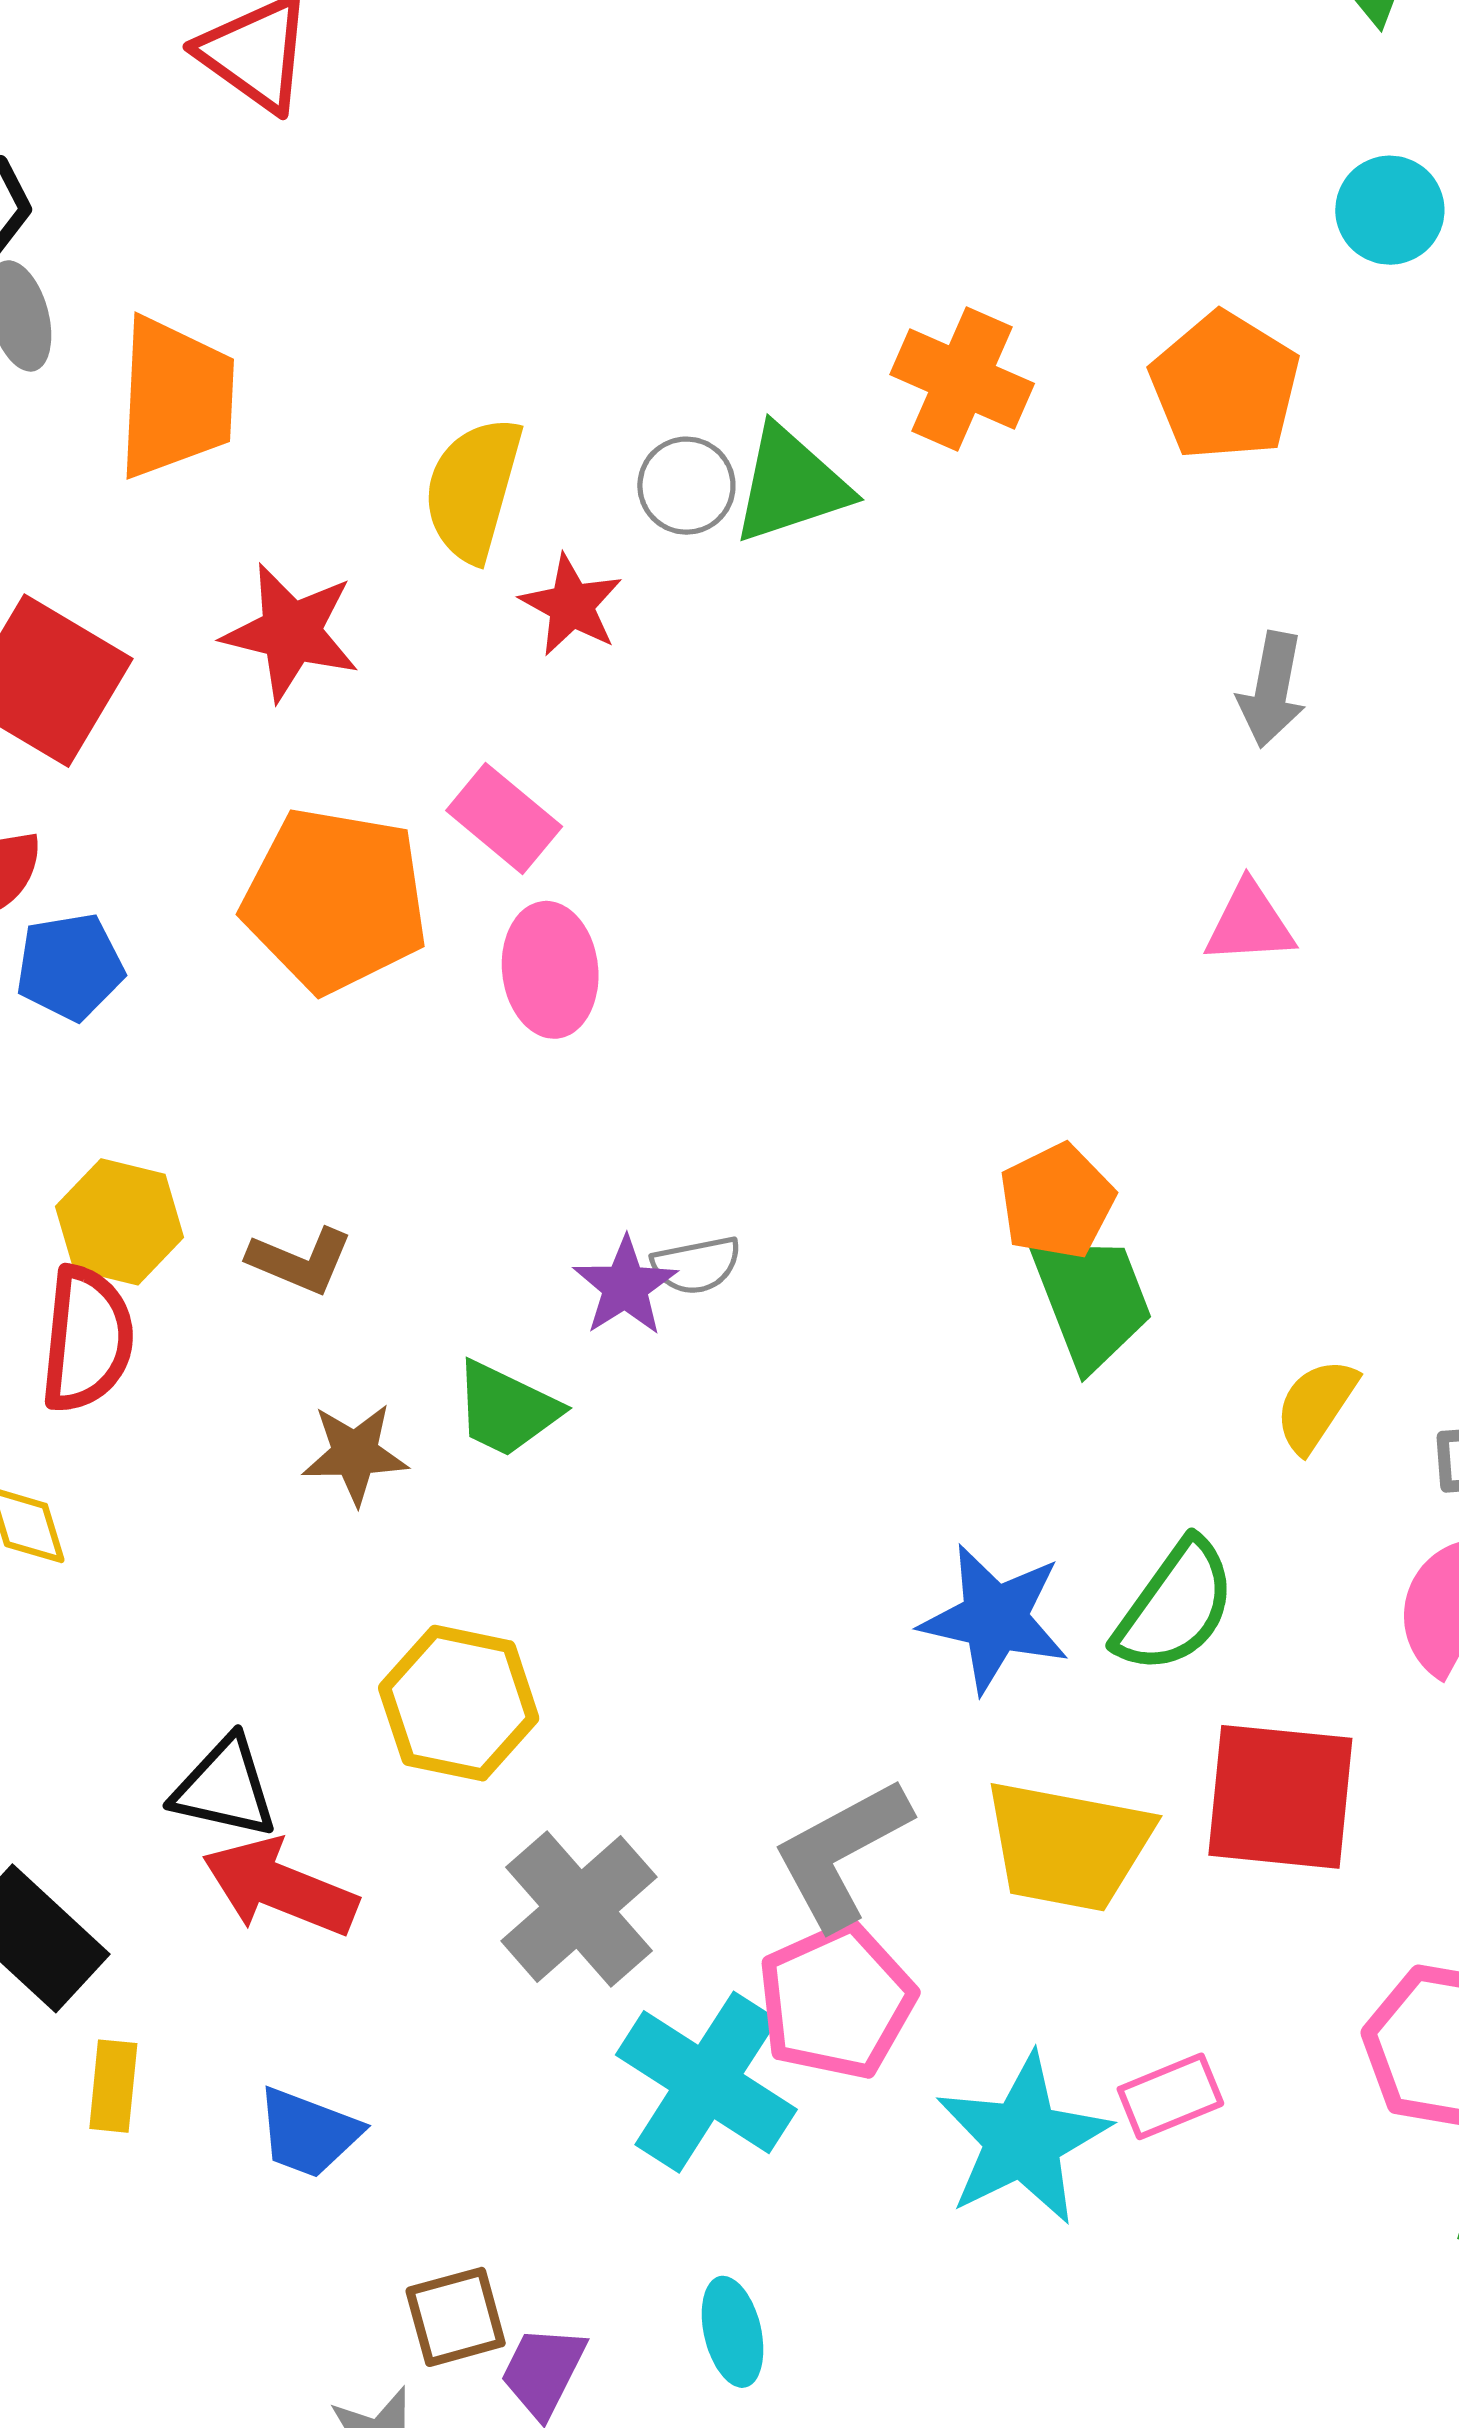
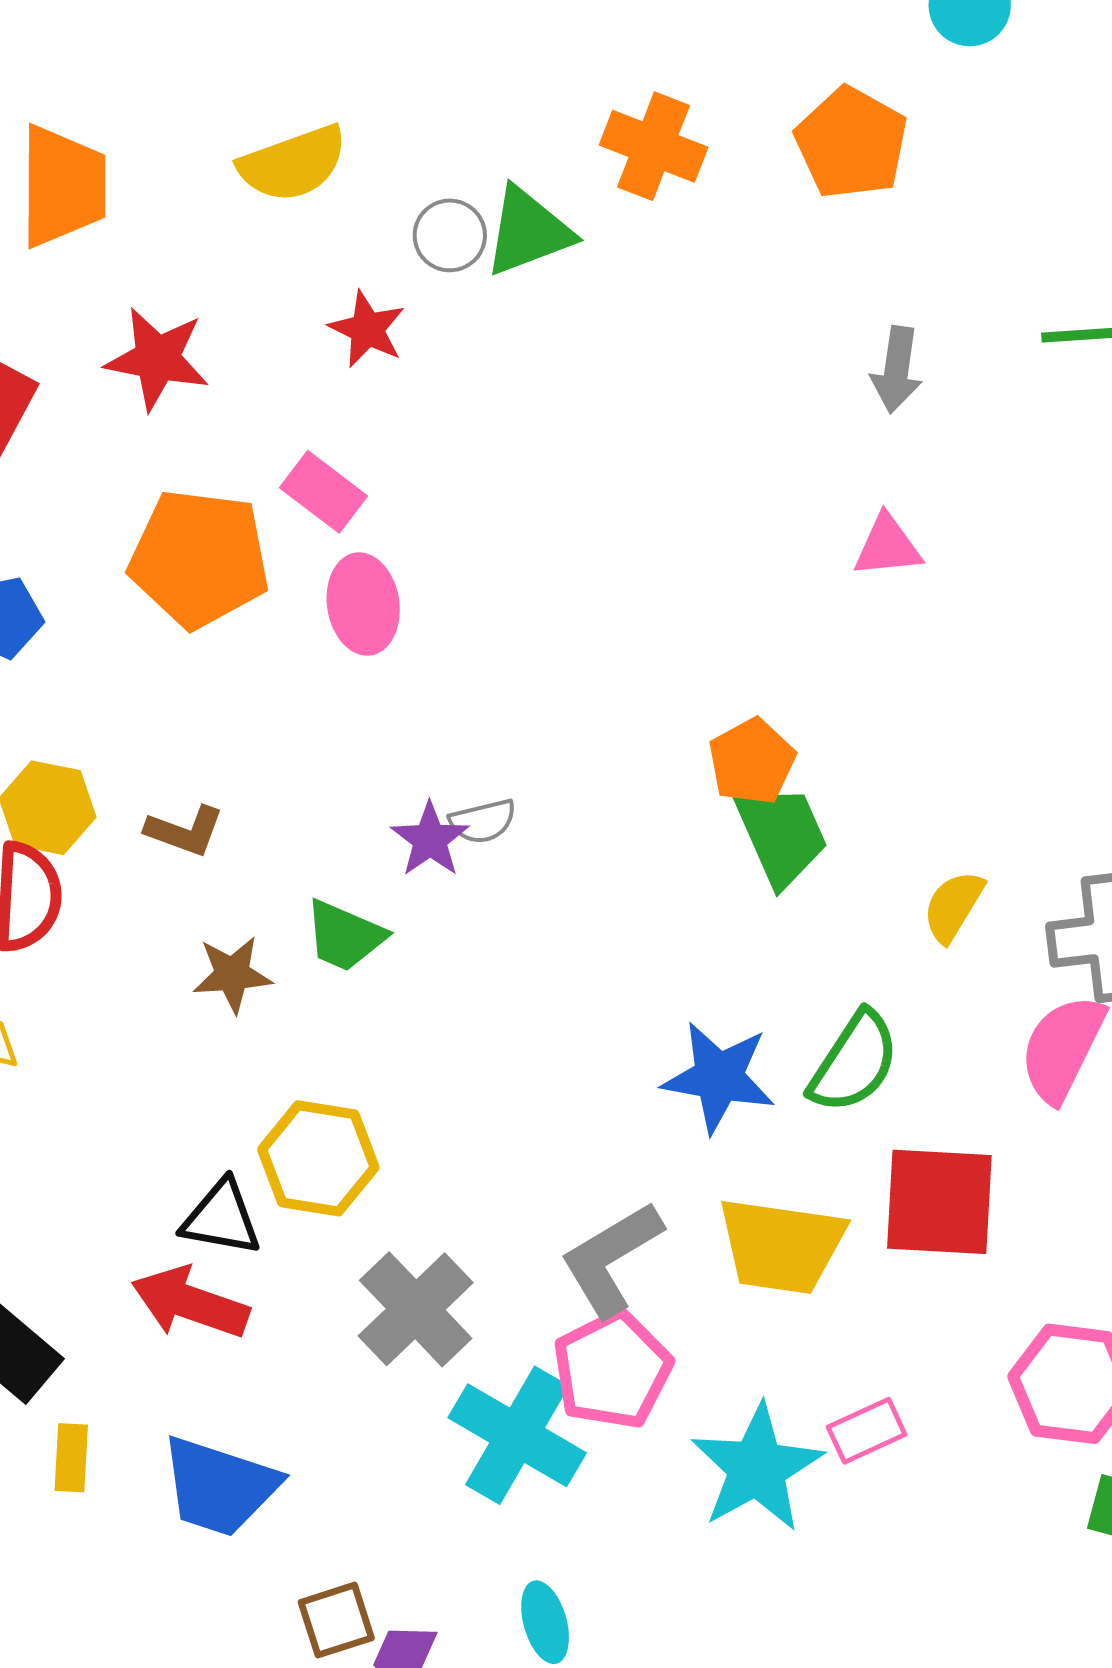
yellow semicircle: (473, 489) -> (293, 164), moved, turned -123
black triangle: (225, 1788) -> (221, 1218), moved
blue trapezoid: (308, 2133) -> (219, 1486), size x1.5

